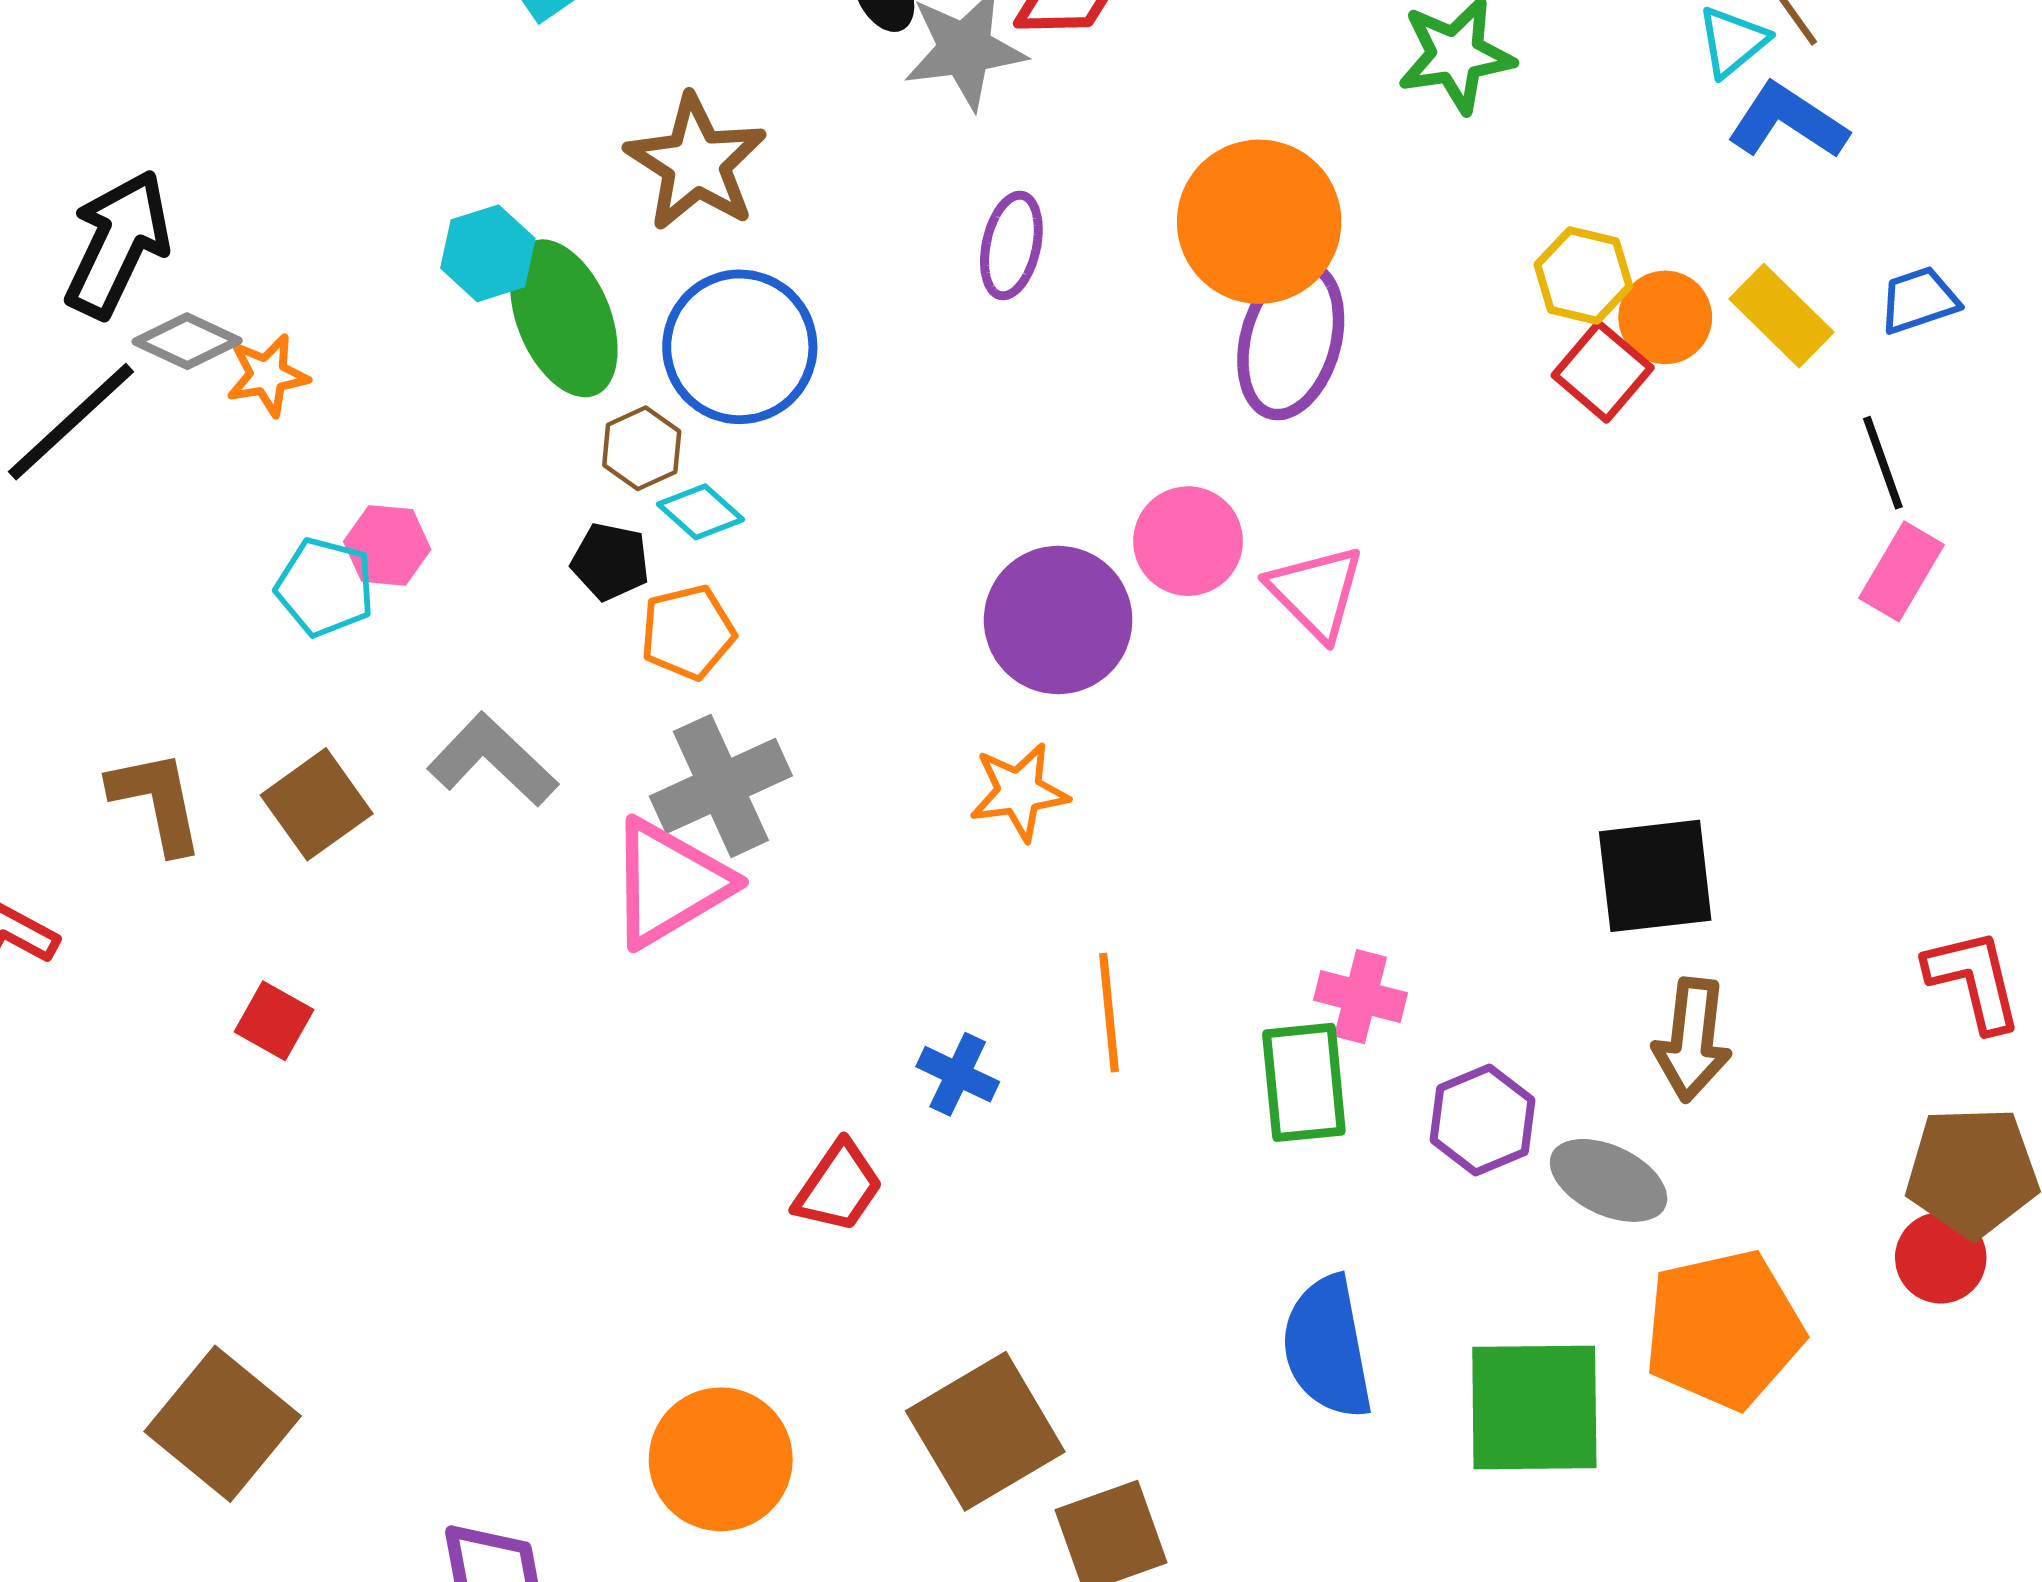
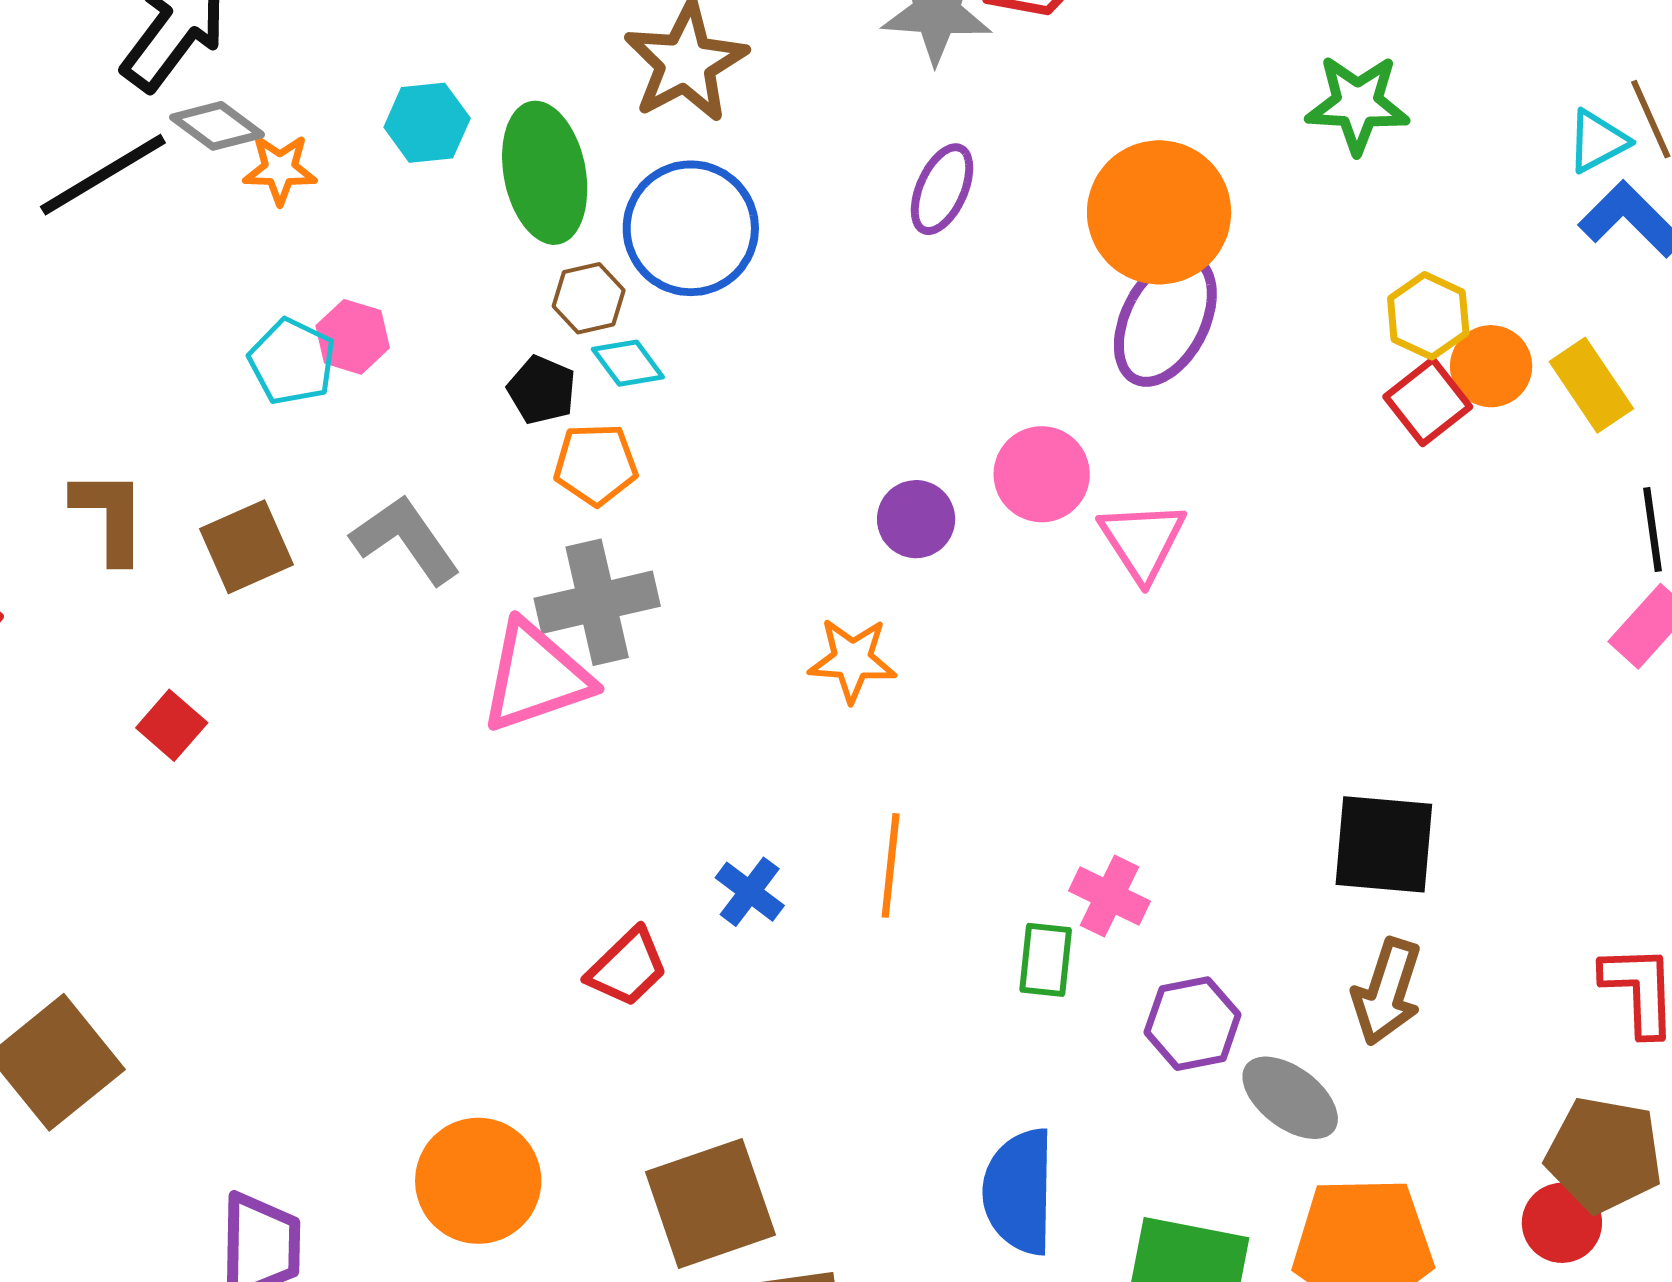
cyan hexagon: (488, 253) -> (427, 123), moved
purple circle: (1058, 620) -> (916, 519), size x0.6
green rectangle: (1304, 1082) -> (1046, 960), size x0.7

